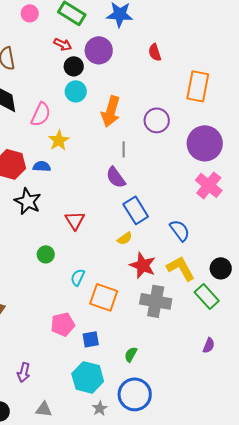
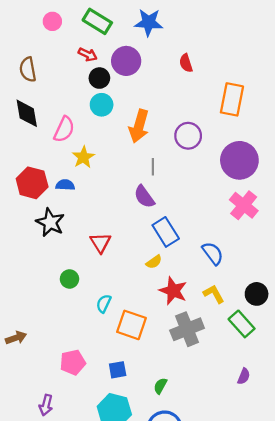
yellow L-shape: (181, 268) -> (214, 294), size x0.7
gray cross: (156, 301) -> (187, 329), turned -32
pink pentagon: (63, 324) -> (73, 362), moved

